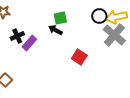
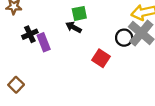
black circle: (99, 16) -> (124, 38), moved
purple rectangle: (29, 43) -> (44, 42), turned -63

